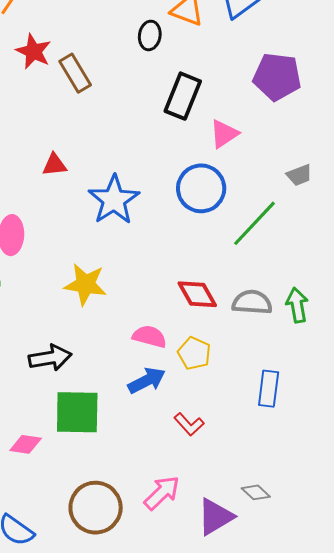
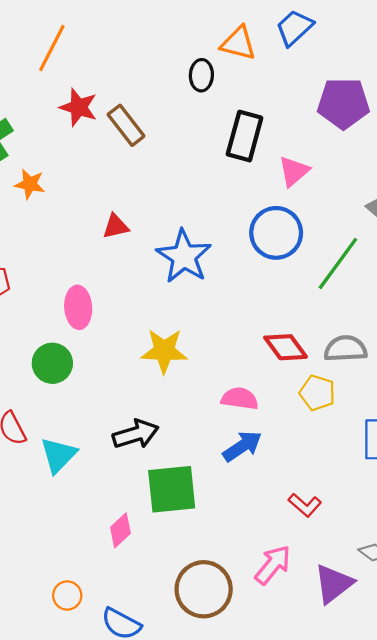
yellow pentagon: (194, 353) -> (317, 393), moved
red L-shape: (189, 424) -> (305, 505), moved
pink diamond: (26, 444) -> (120, 530), turned -44

